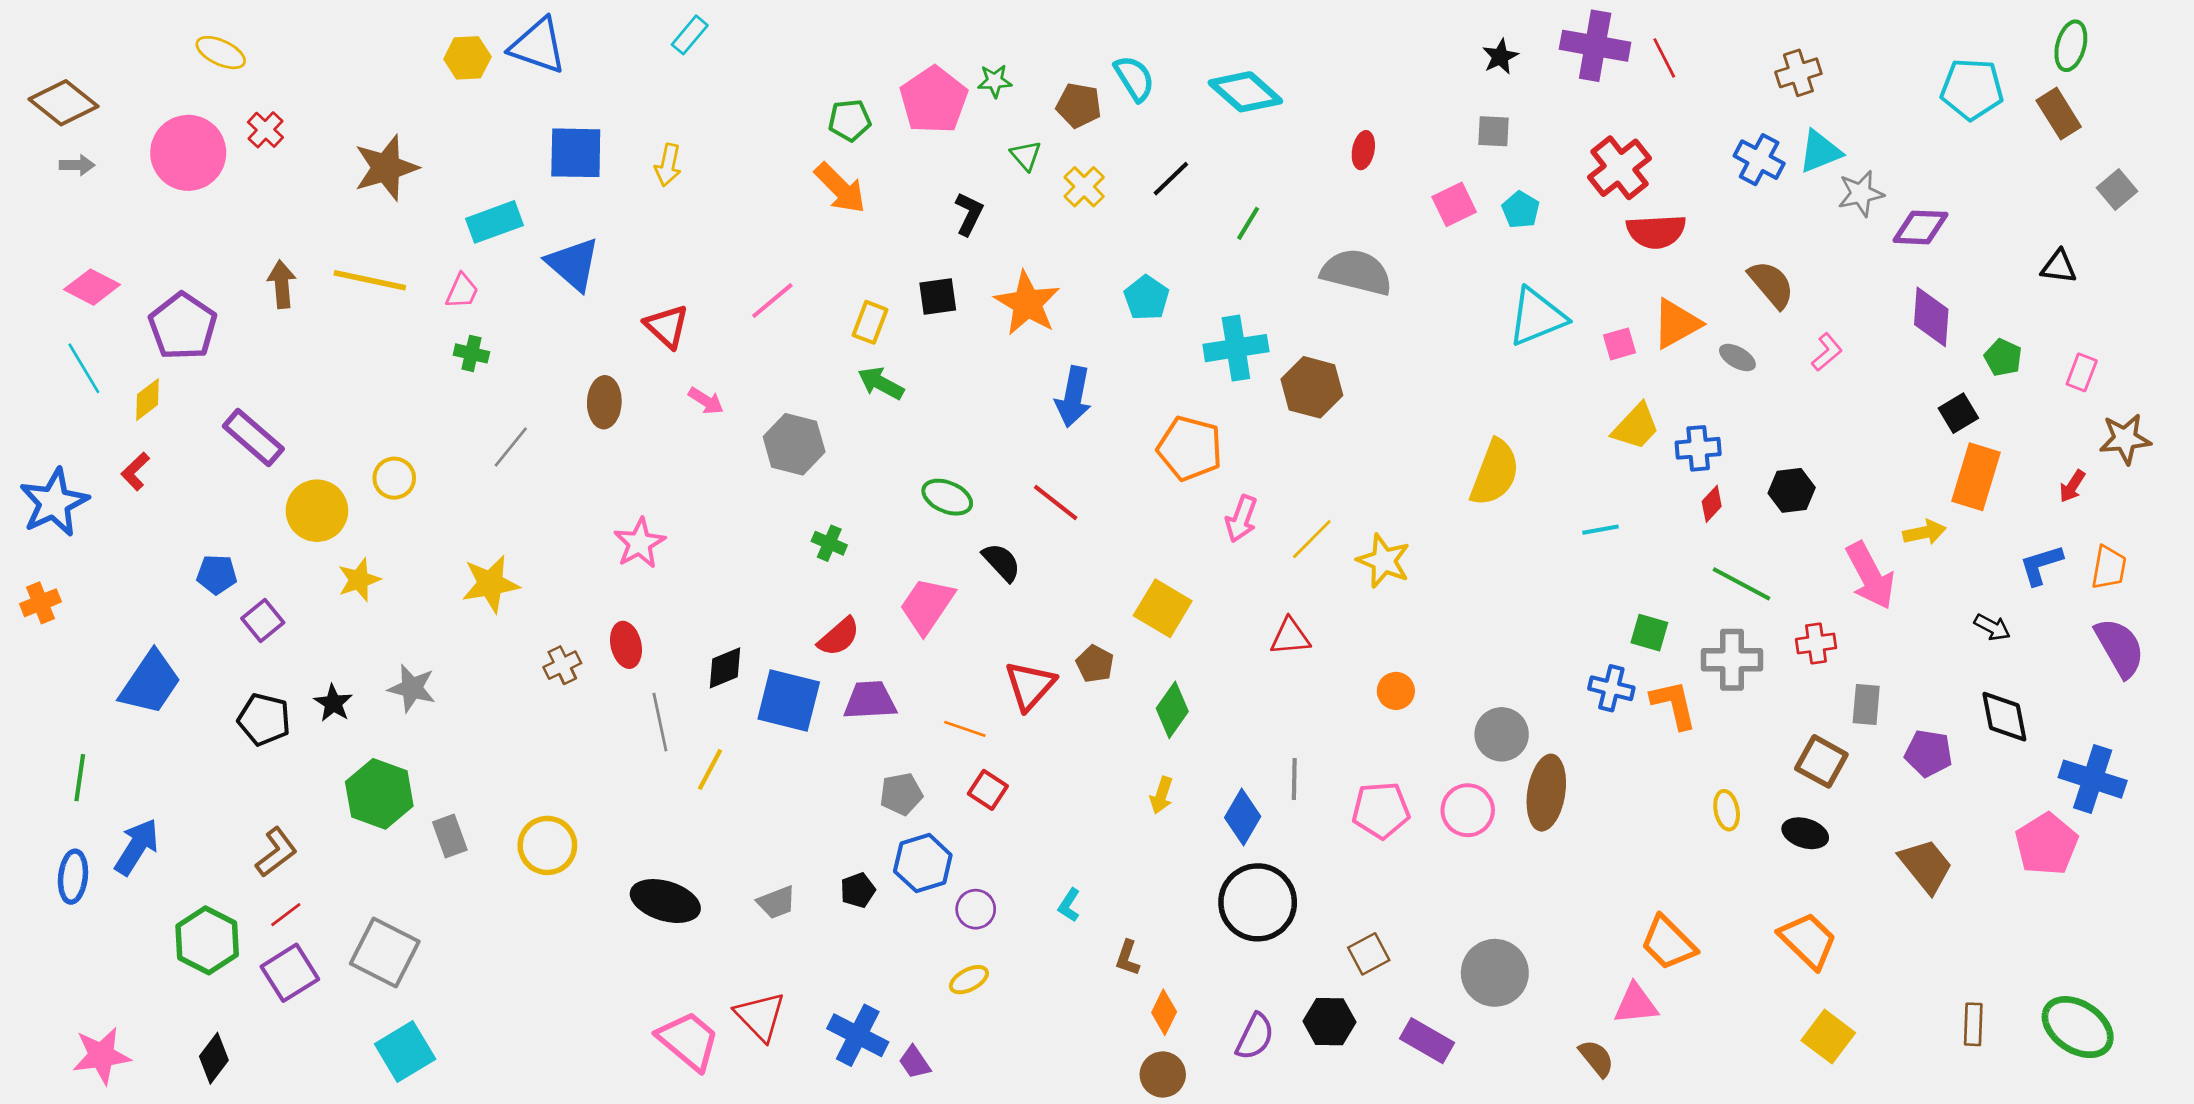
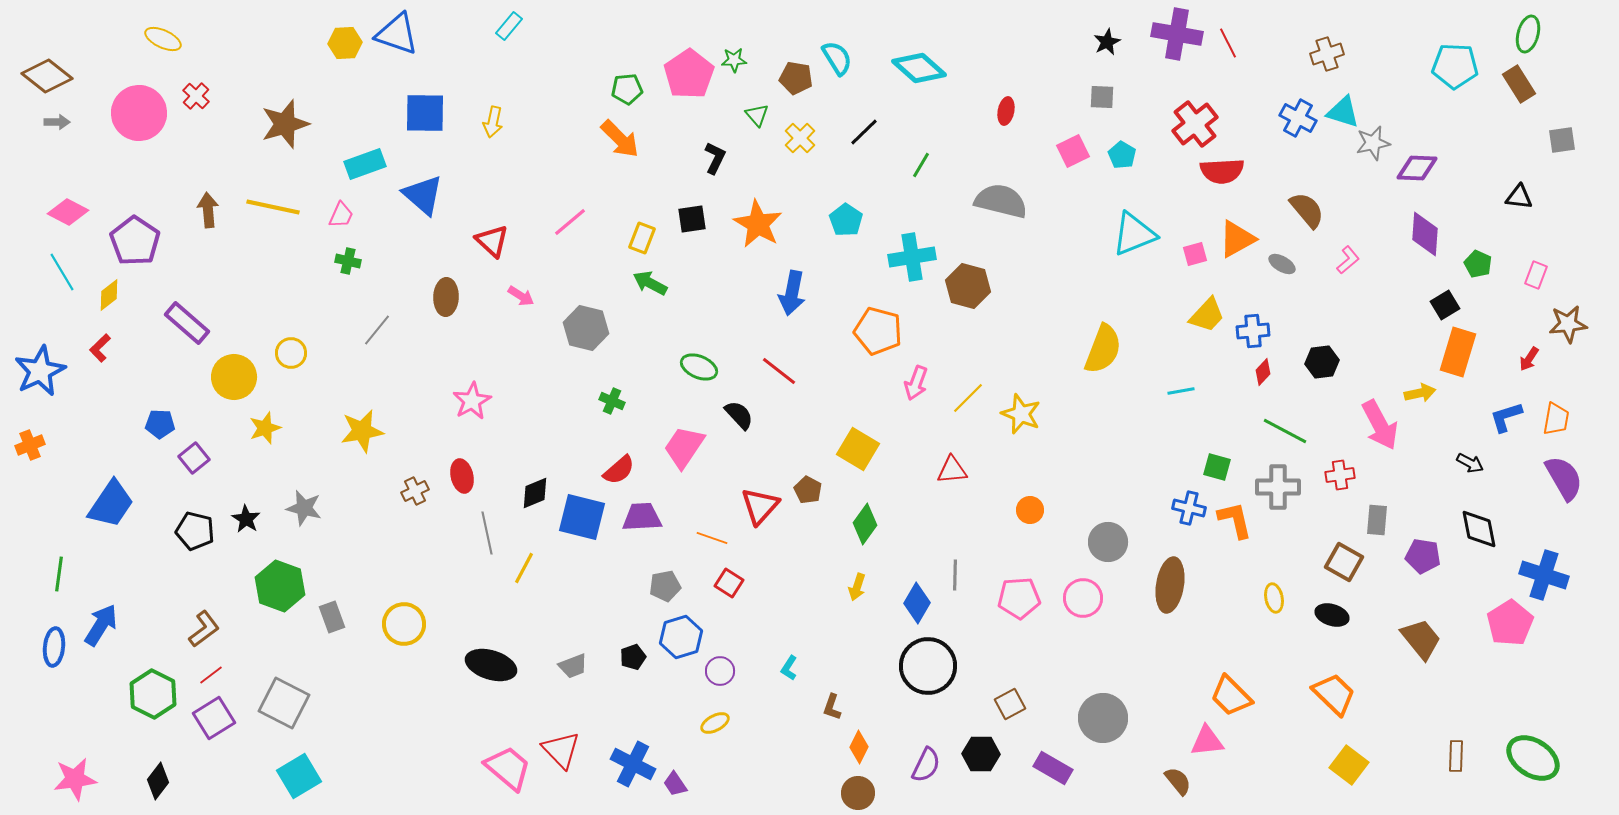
cyan triangle: (1820, 151) -> (1343, 112), turned 39
gray square: (2117, 189) -> (1562, 140), turned 32
brown ellipse: (1546, 793) -> (1170, 585), moved

